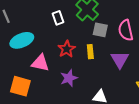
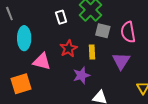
cyan ellipse: (22, 40) -> (24, 38), turned -70
purple star: (69, 78) -> (81, 75), moved
orange square: (20, 86) -> (21, 84), turned -35

